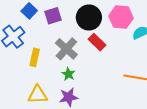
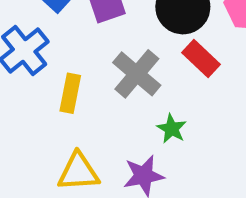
green star: (68, 74) -> (172, 129), moved

